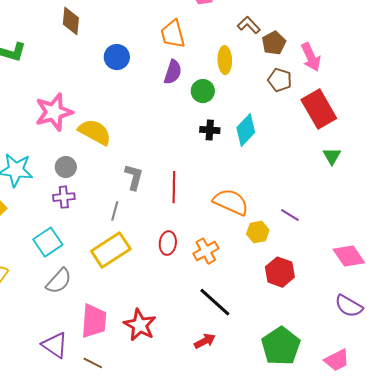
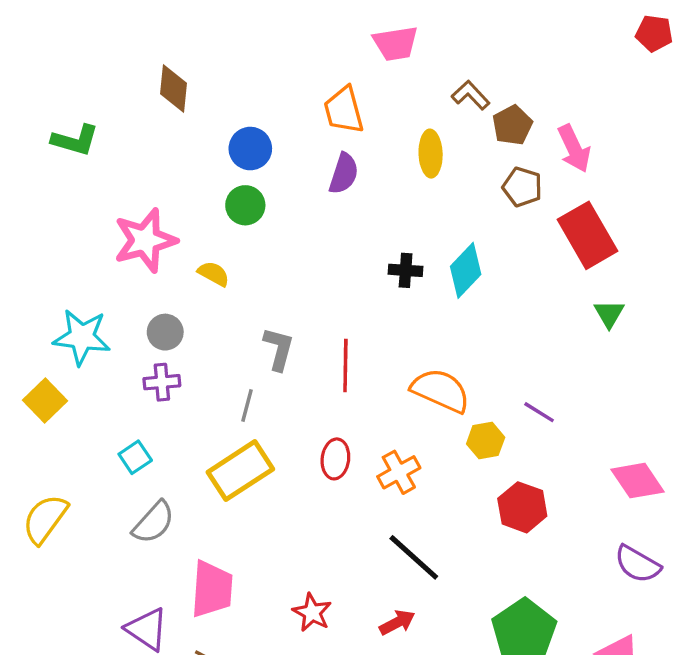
green circle: (203, 91) -> (245, 205), moved
yellow semicircle: (95, 132) -> (214, 274), size x0.6
cyan square: (48, 242) -> (135, 457), size x0.7
red star: (140, 325) -> (312, 612), moved, size x0.7

